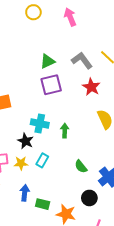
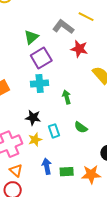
cyan cross: (40, 124) -> (40, 83), moved
cyan rectangle: (42, 160) -> (54, 131), turned -32
green semicircle: (81, 166) -> (81, 127), moved

